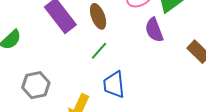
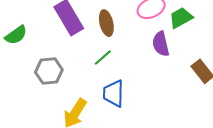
gray hexagon: (36, 85) -> (49, 71), moved

